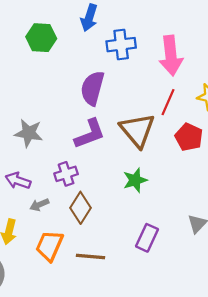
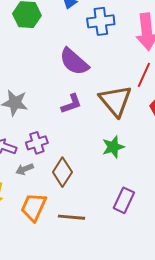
purple semicircle: (92, 88) -> (74, 62), turned -64
purple L-shape: (90, 134) -> (71, 104), size x0.7
purple cross: (66, 174) -> (37, 143), moved

